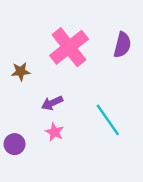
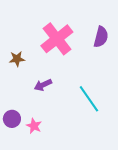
pink star: (54, 132) -> (34, 126), moved

